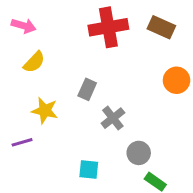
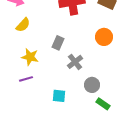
orange circle: (177, 80) -> (104, 37), moved
purple line: (22, 142) -> (26, 79), moved

